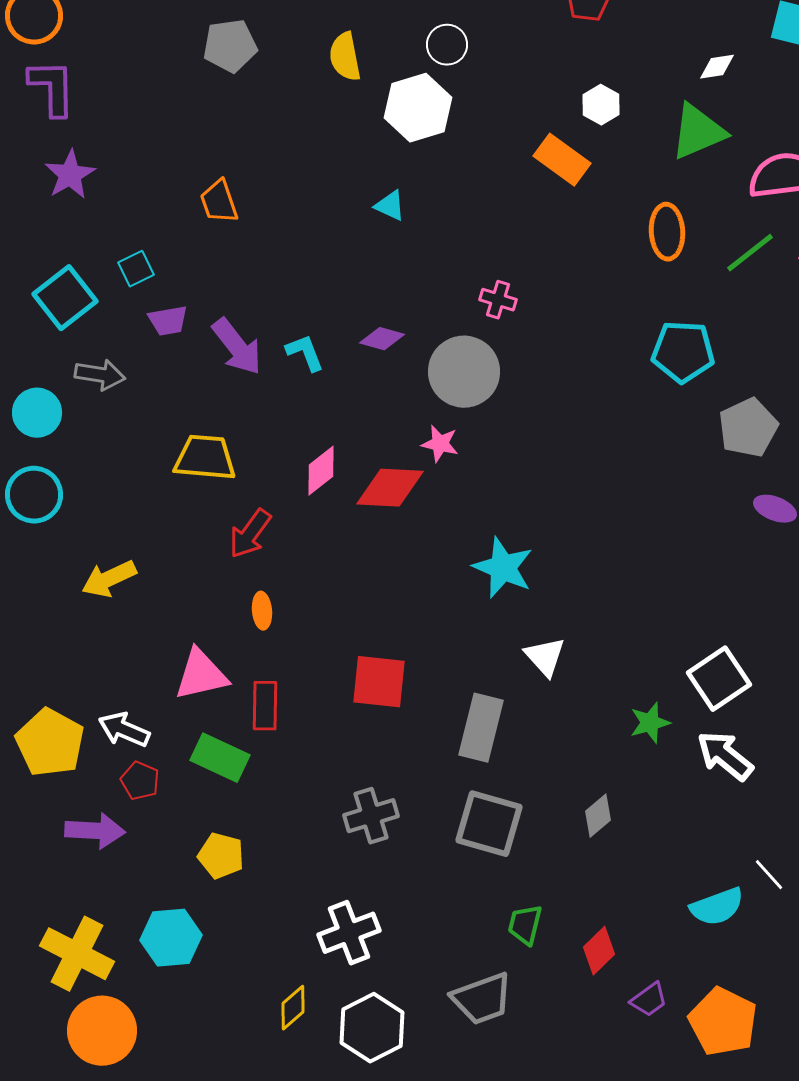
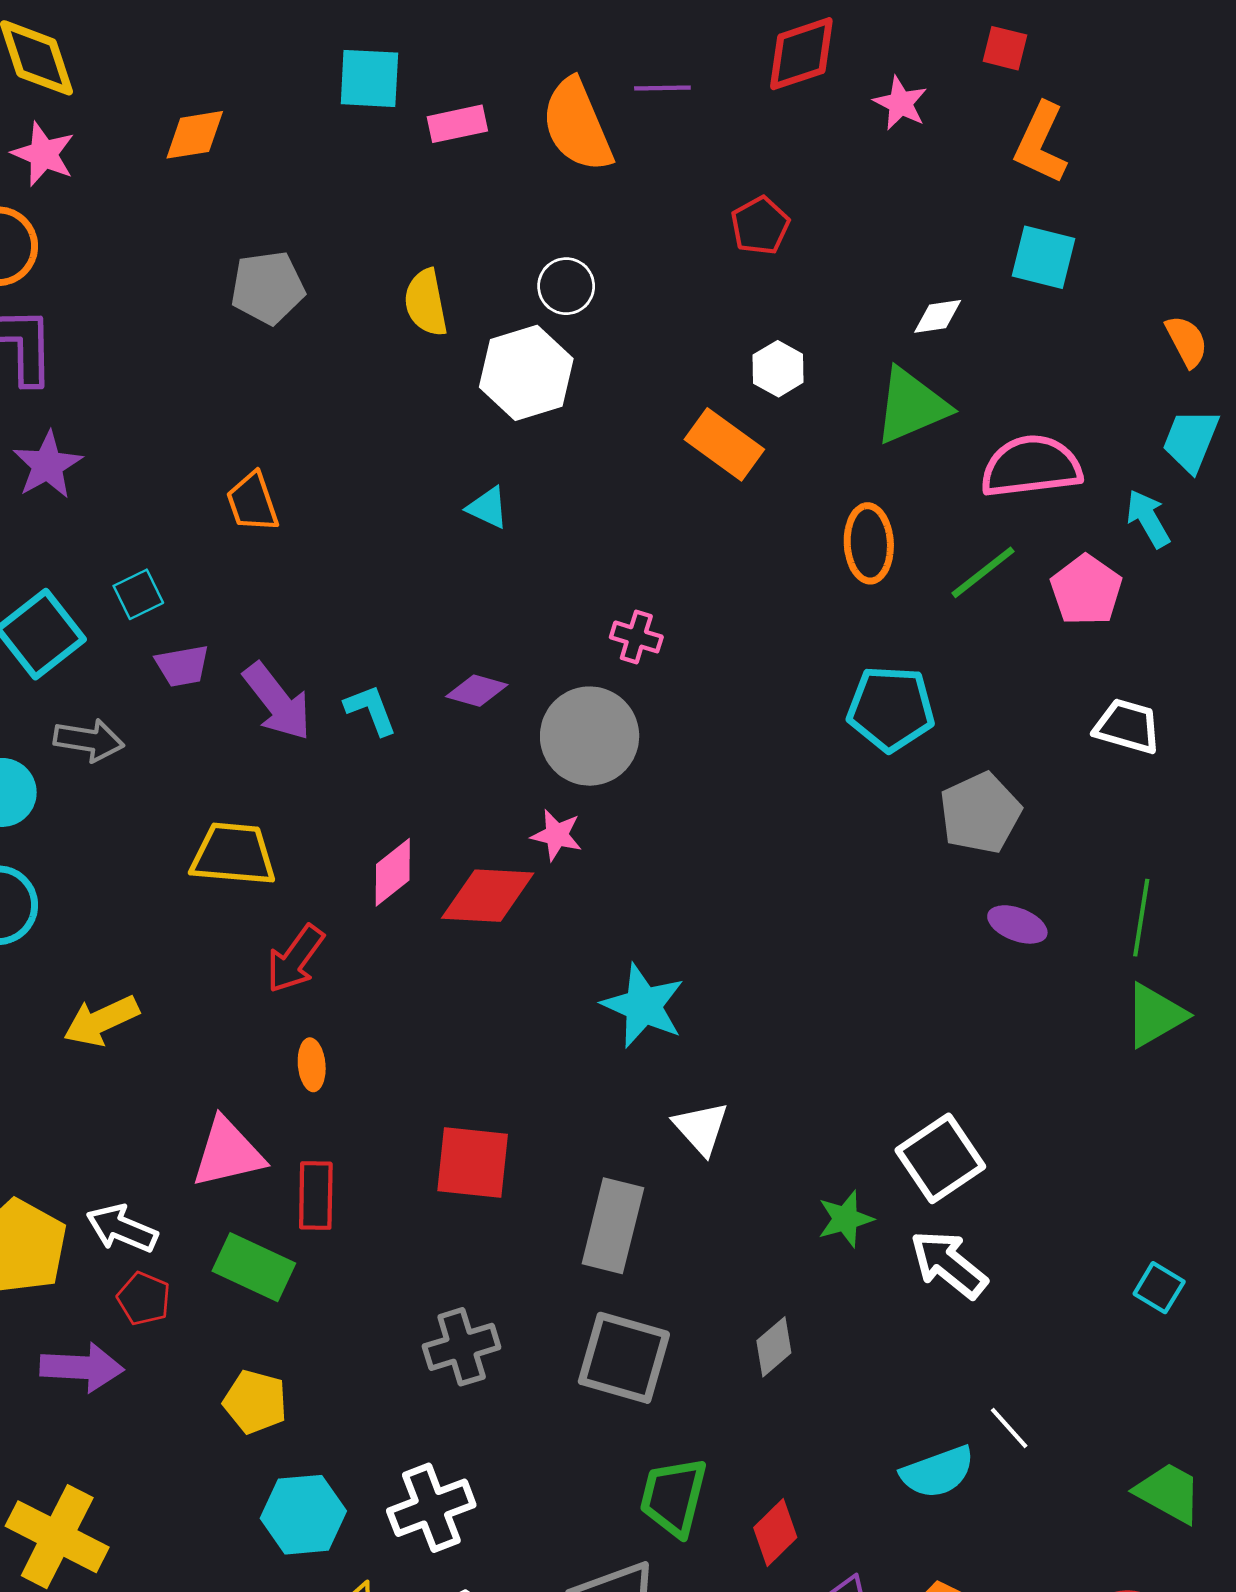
green trapezoid: (525, 925) -> (673, 1497), size x1.4
cyan hexagon: (171, 938) -> (303, 1515), moved

